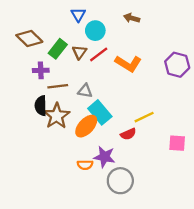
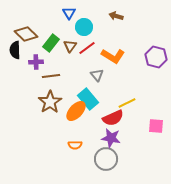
gray triangle: (85, 91) -> (97, 75), moved, turned 40
black semicircle: (41, 106) -> (15, 50), moved
red semicircle: (128, 134) -> (113, 118), size x1.5
purple star: (104, 157) -> (111, 138), moved

